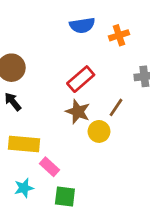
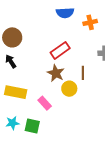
brown line: (116, 107) -> (83, 73), turned -40
pink rectangle: (49, 167) -> (45, 103), moved
green square: (65, 196) -> (32, 126), moved

